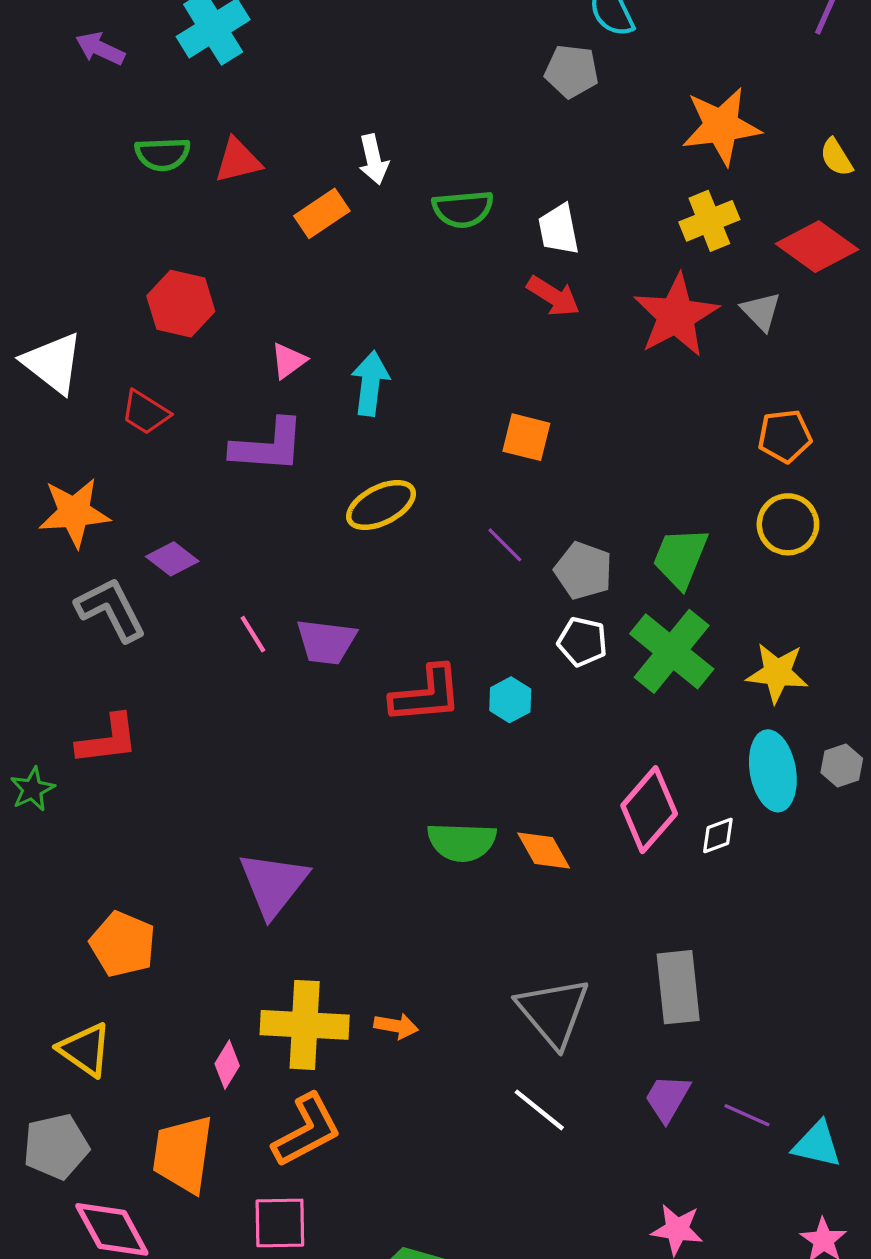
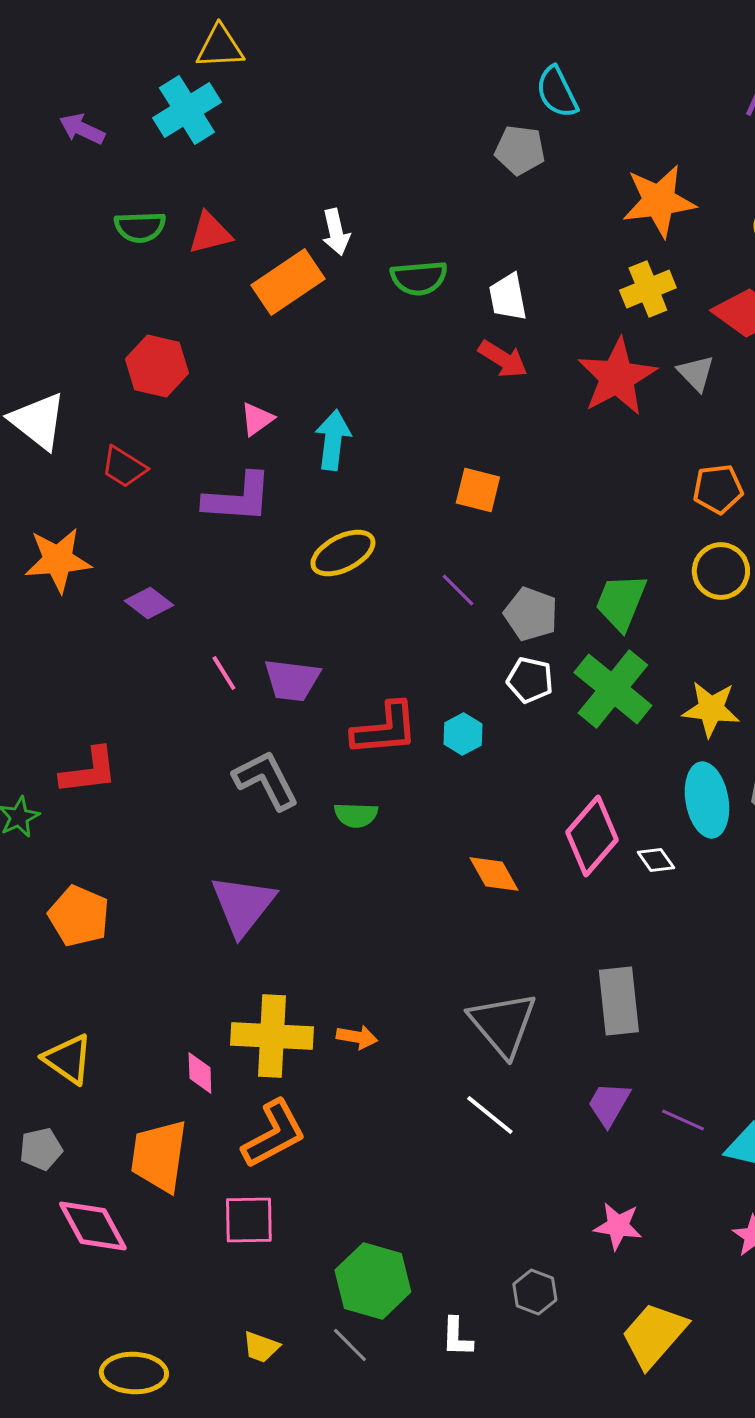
orange rectangle: (322, 213) -> (288, 282), size x1.4
gray L-shape: (111, 609) -> (266, 780), moved
white diamond: (718, 835) -> (656, 860), turned 75
green semicircle: (462, 842) -> (356, 815), moved, size x0.7
orange pentagon: (123, 944) -> (79, 916), moved
pink diamond: (227, 1065) -> (200, 1073), turned -33
gray pentagon: (56, 1147) -> (41, 1149), size x0.7

